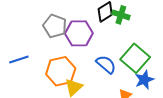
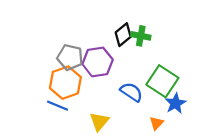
blue line: (19, 59) -> (57, 106), moved, turned 48
orange hexagon: (61, 71) -> (65, 83), moved

